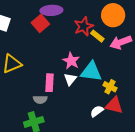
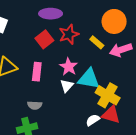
red square: (40, 23) -> (44, 39), moved
red star: (84, 26) -> (69, 34), moved
pink rectangle: (49, 83) -> (37, 72), moved
yellow cross: (110, 87) -> (108, 95), size x1.6

